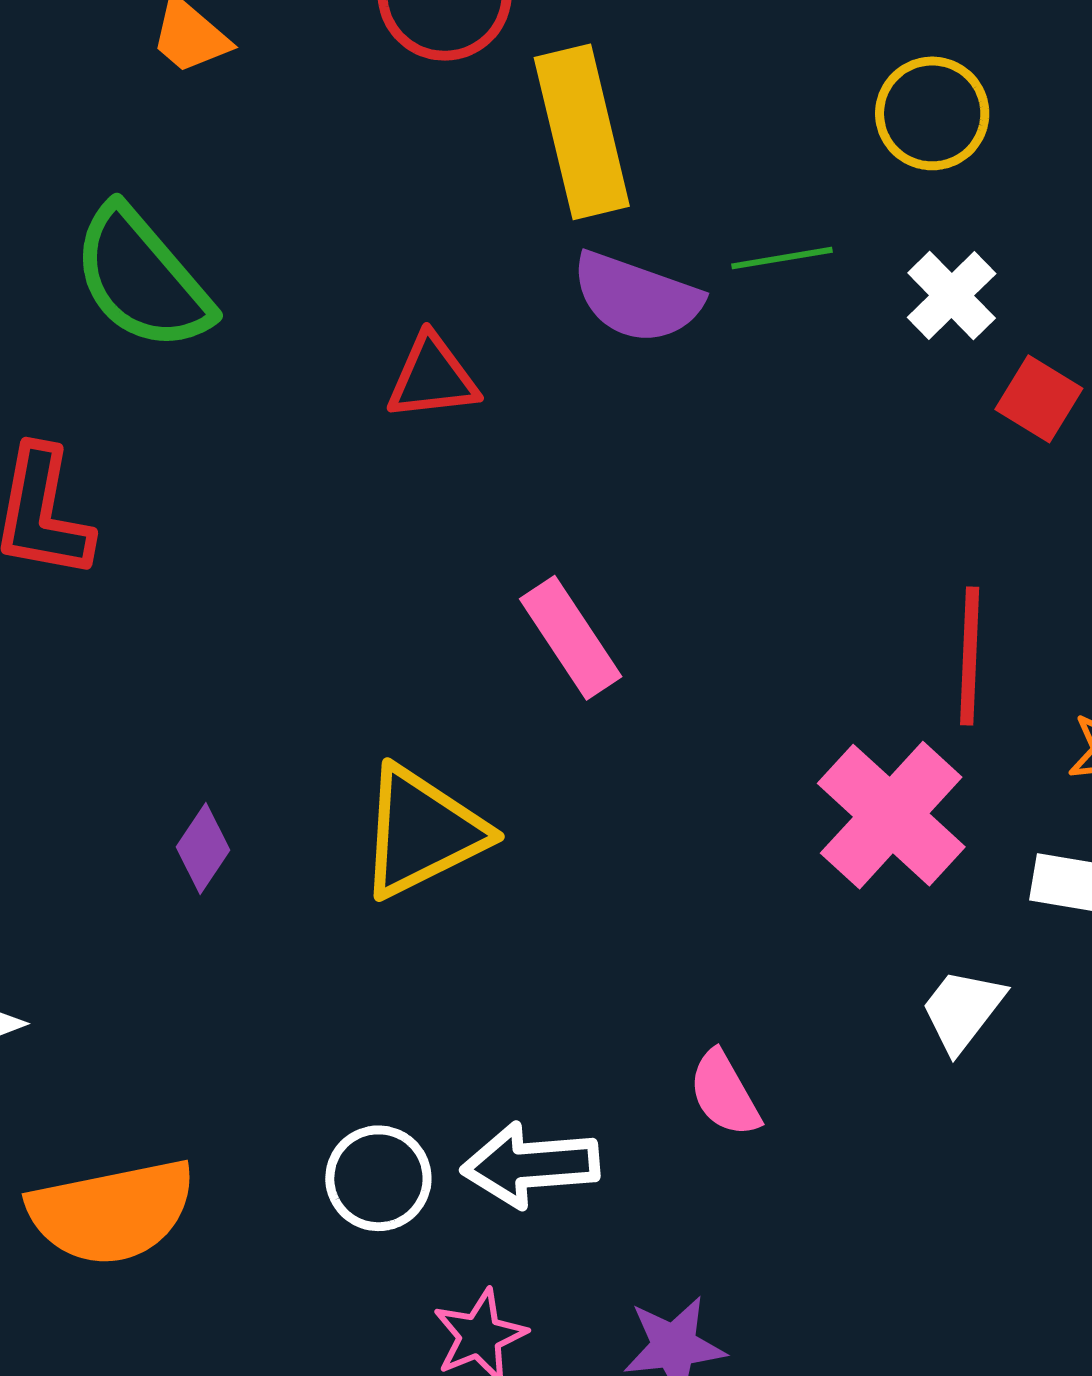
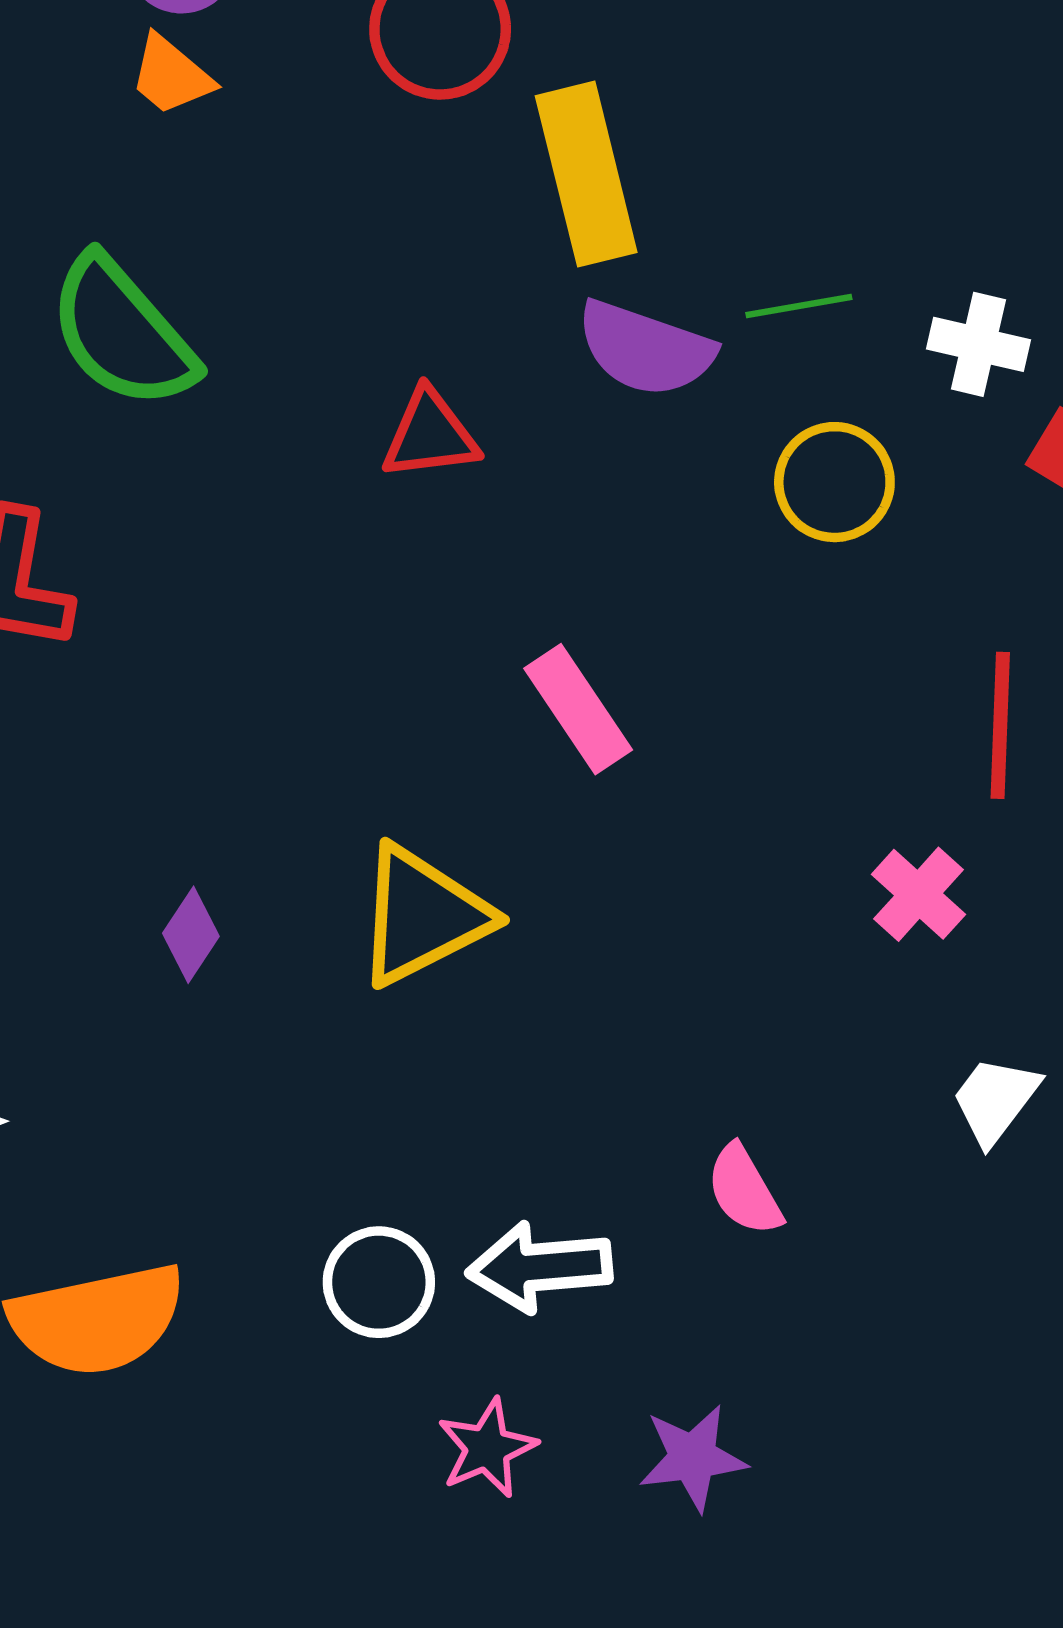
yellow circle: (932, 113) -> (834, 482), moved
white cross: (952, 296) -> (978, 344), turned -32
pink cross: (891, 815) -> (918, 894), size x0.6

